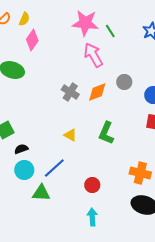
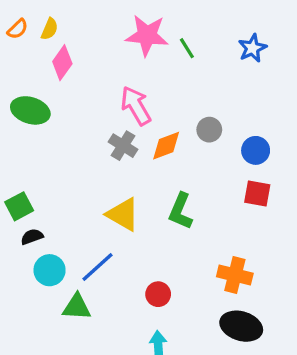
pink arrow: (93, 55) -> (136, 106), moved
yellow triangle: (70, 135) -> (123, 214), size x1.6
black semicircle: (21, 149) -> (32, 237), moved

